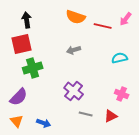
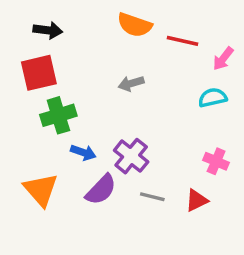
pink arrow: (126, 19) -> (223, 59), moved
black arrow: (27, 20) -> (48, 30), turned 105
purple semicircle: (19, 97) -> (101, 190), moved
orange triangle: (17, 121) -> (41, 190), moved, size x1.5
blue arrow: (44, 123) -> (83, 152), moved

